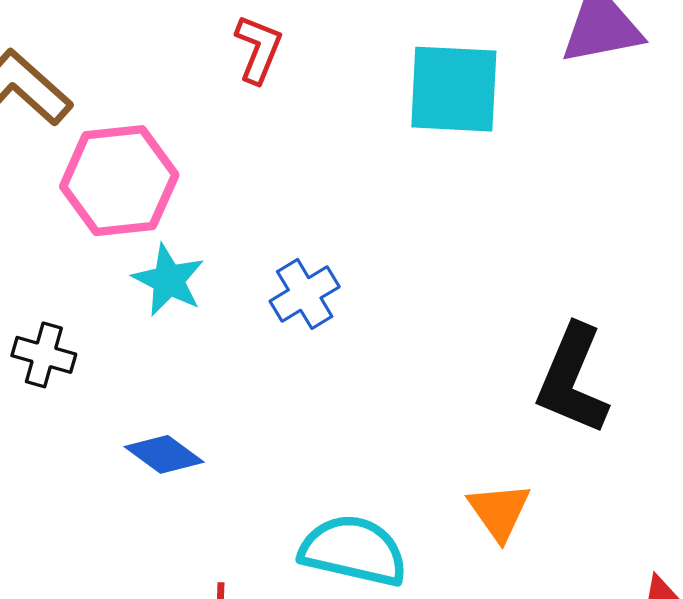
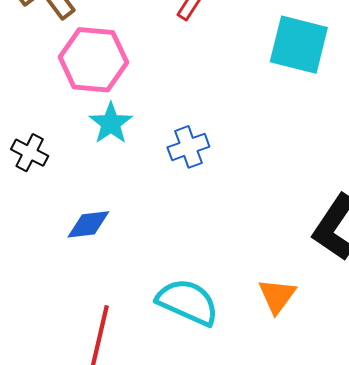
blue diamond: (164, 454) -> (88, 224), turned -54

